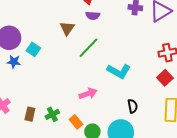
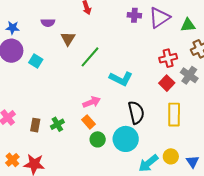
purple semicircle: (93, 16) -> (48, 23), moved
blue star: (14, 62) -> (13, 28), moved
black semicircle: (133, 106) -> (136, 112), size x1.6
orange rectangle: (76, 122) -> (89, 122), moved

